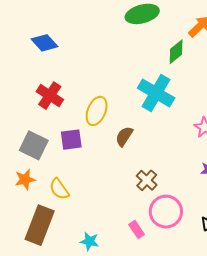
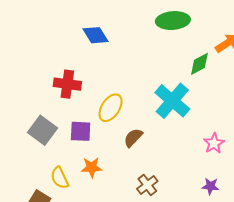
blue diamond: (45, 43) -> (95, 35), moved
red cross: (50, 96) -> (67, 84), turned -36
orange star: (25, 179) -> (92, 167), moved

